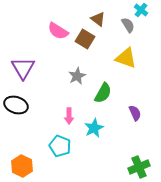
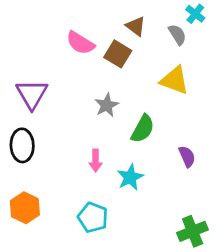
black ellipse: (16, 105) -> (22, 145), turned 70
cyan pentagon: (60, 146) -> (93, 217), moved
orange hexagon: (22, 166) -> (25, 208), moved

